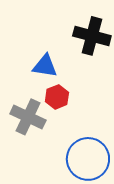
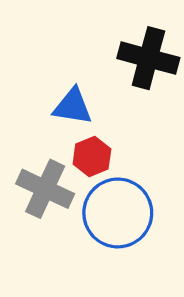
blue circle: (88, 159) -> (118, 213), moved

